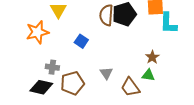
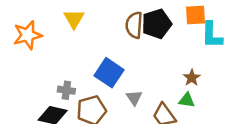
orange star: (37, 32) -> (28, 35), moved
blue square: (81, 41) -> (109, 73), moved, size x1.6

